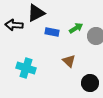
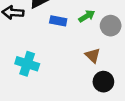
brown triangle: (69, 61) -> (93, 55), moved

